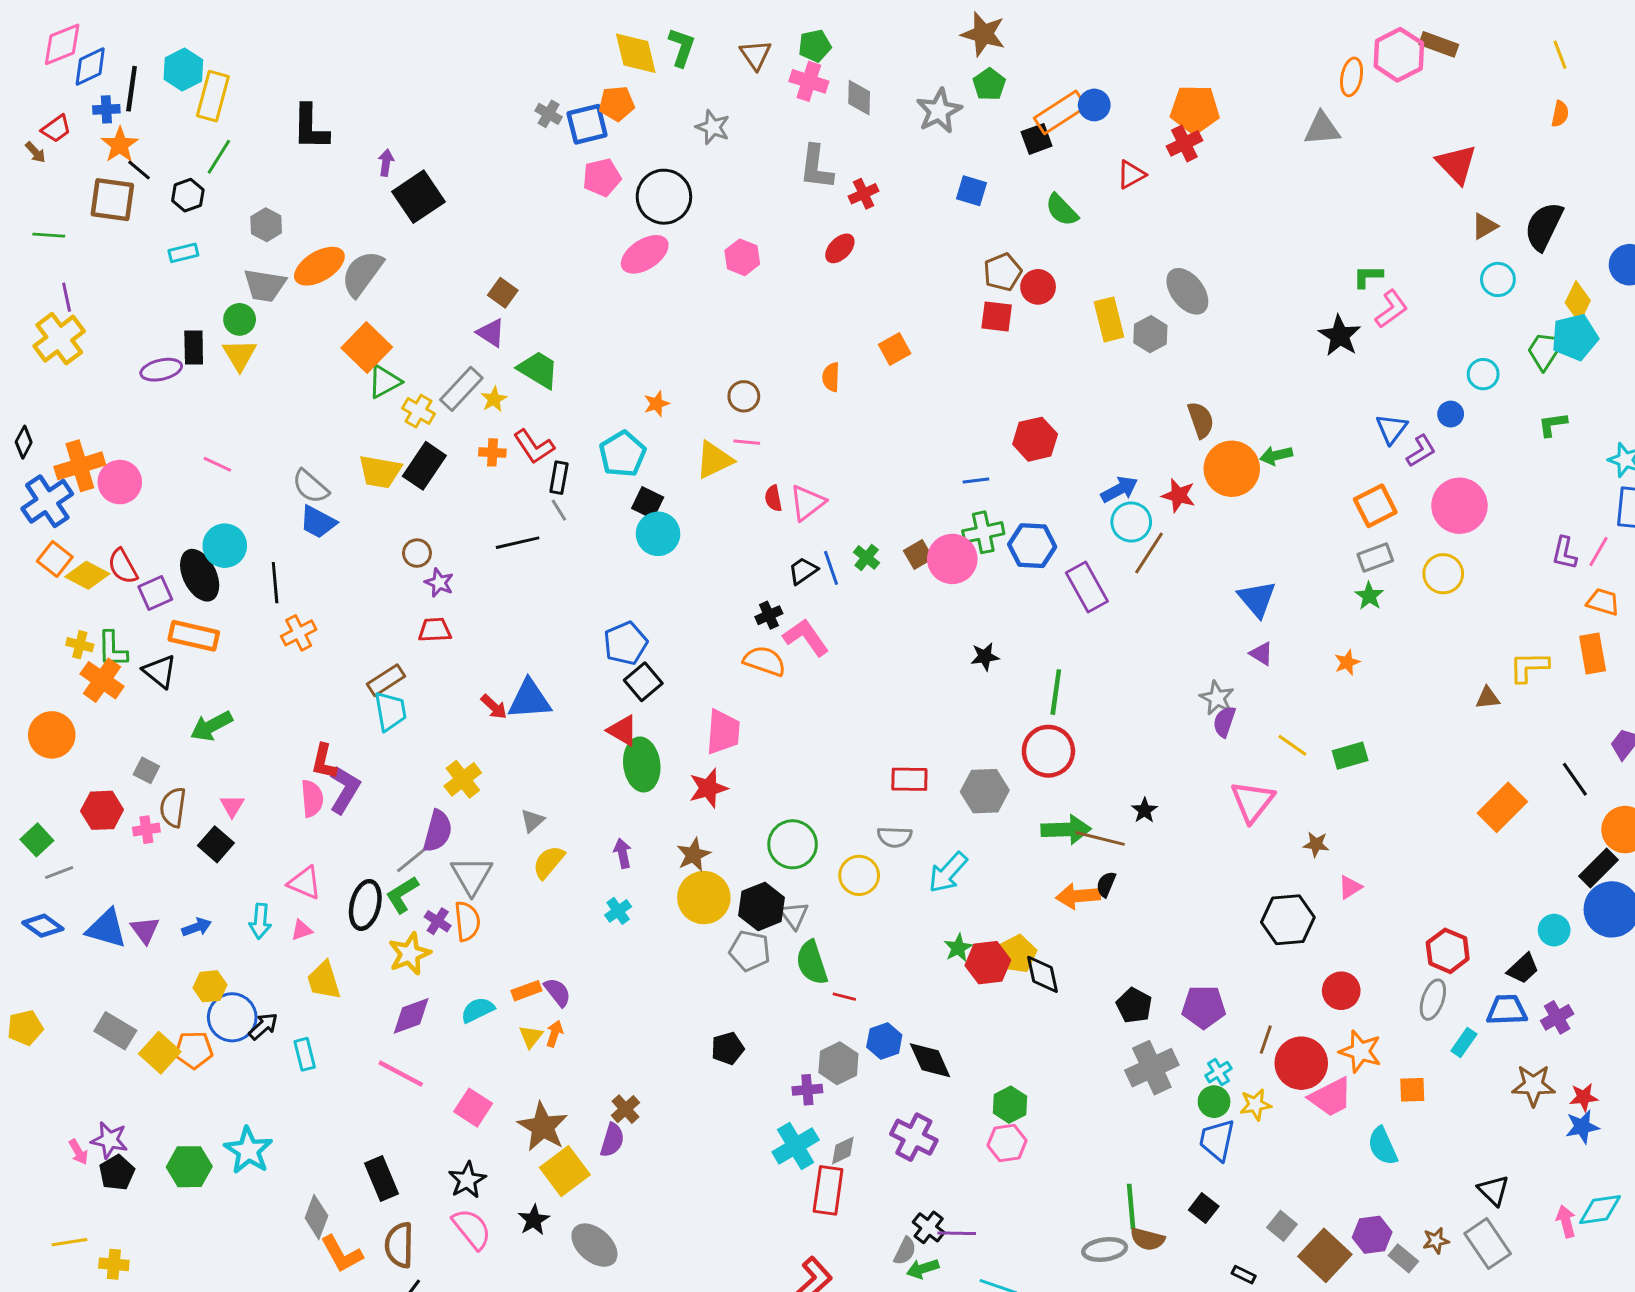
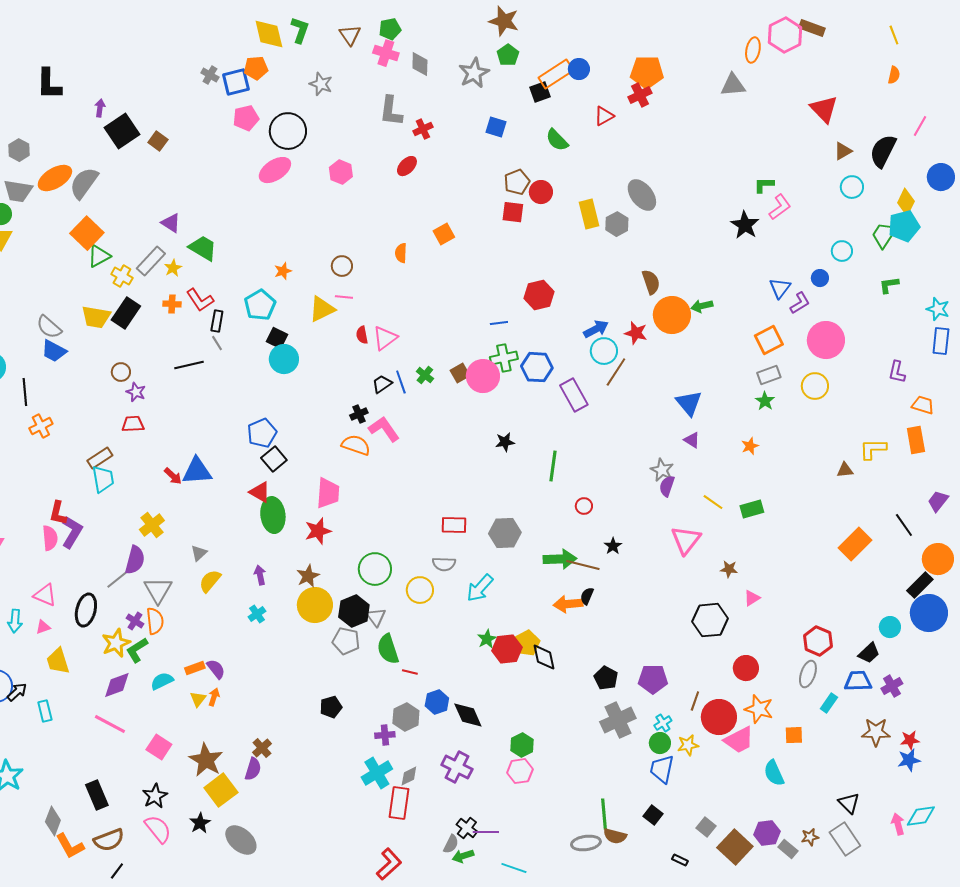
brown square: (503, 293) -> (158, 141), moved
pink line: (1598, 552) -> (920, 126), moved
red circle: (1048, 751) -> (584, 506), moved, size x0.5
green L-shape: (402, 895) -> (137, 650), moved
brown semicircle: (399, 1245) -> (109, 840), turned -112

